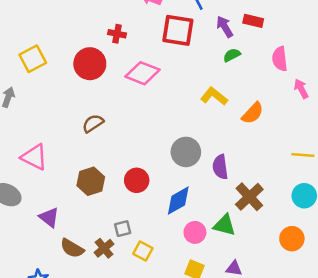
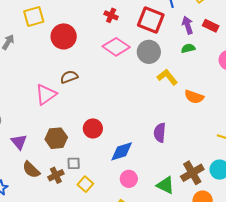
red cross: (117, 34) -> (111, 15), moved
red circle: (90, 64) -> (64, 36), moved
orange semicircle: (253, 113) -> (194, 97), turned 54
gray circle: (186, 152) -> (149, 52), moved
pink triangle: (34, 157) -> (46, 94), moved, turned 45
brown hexagon: (91, 181) -> (56, 138), moved
brown cross: (249, 197) -> (192, 173), moved
green triangle: (224, 225) -> (165, 185), moved

